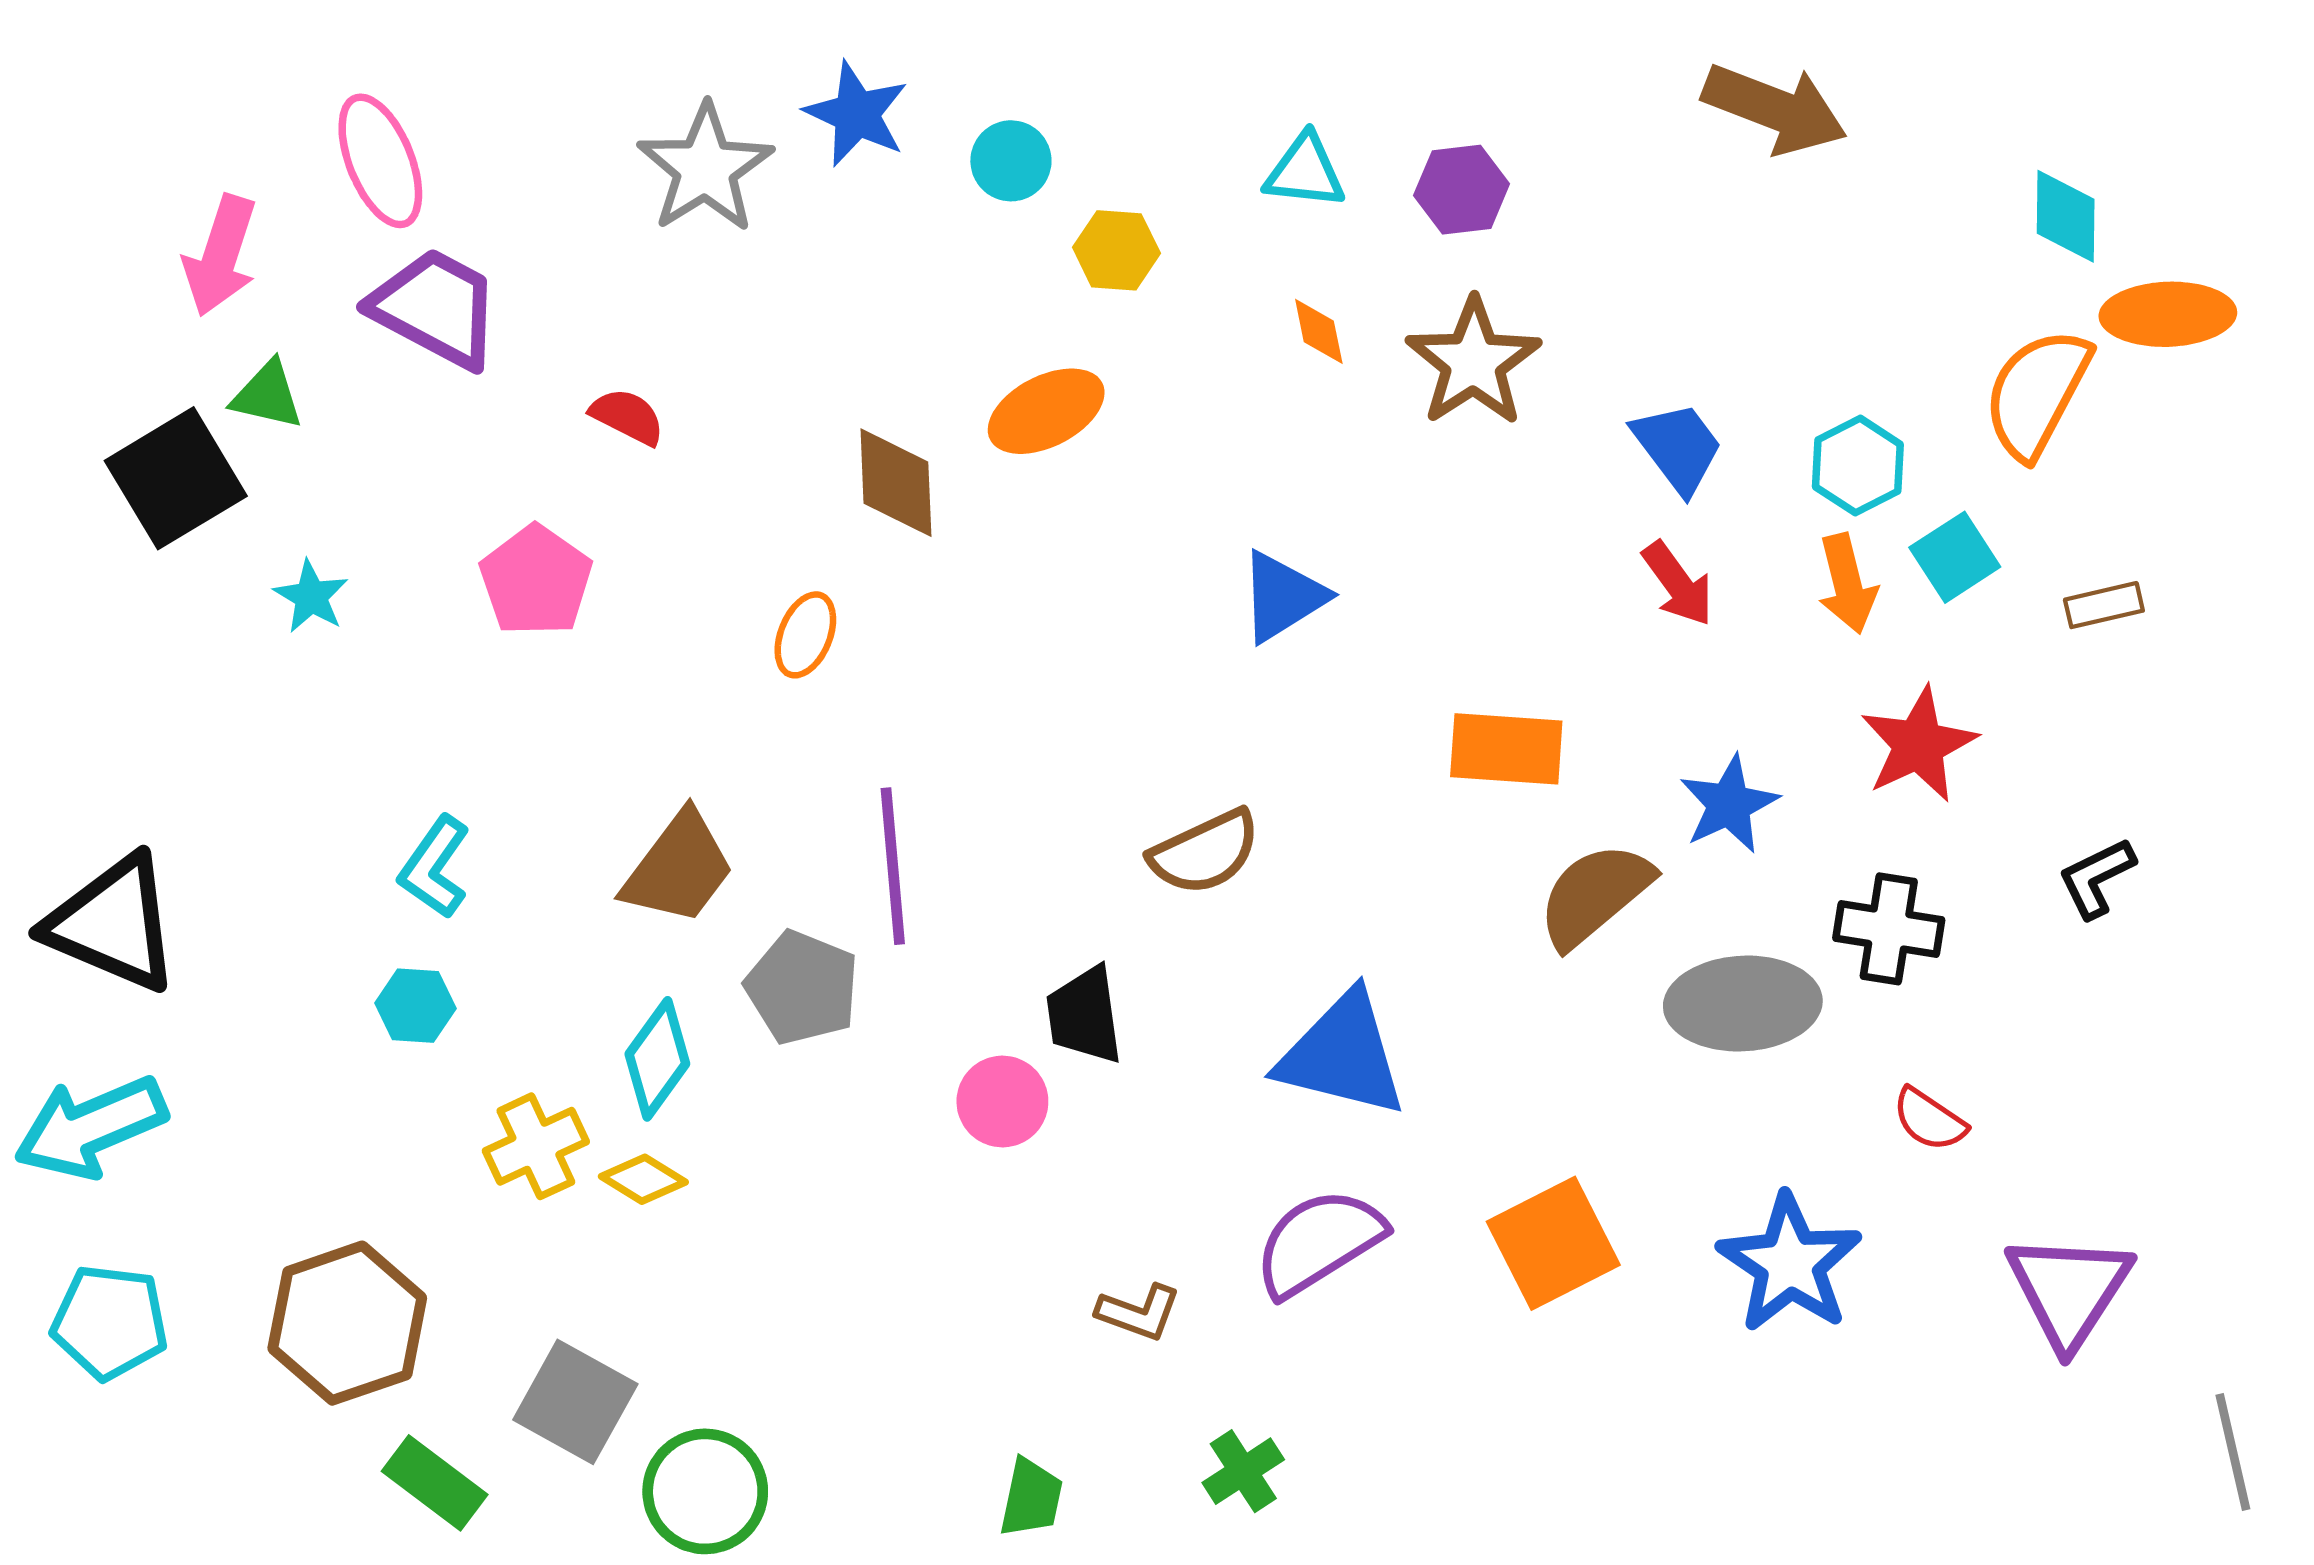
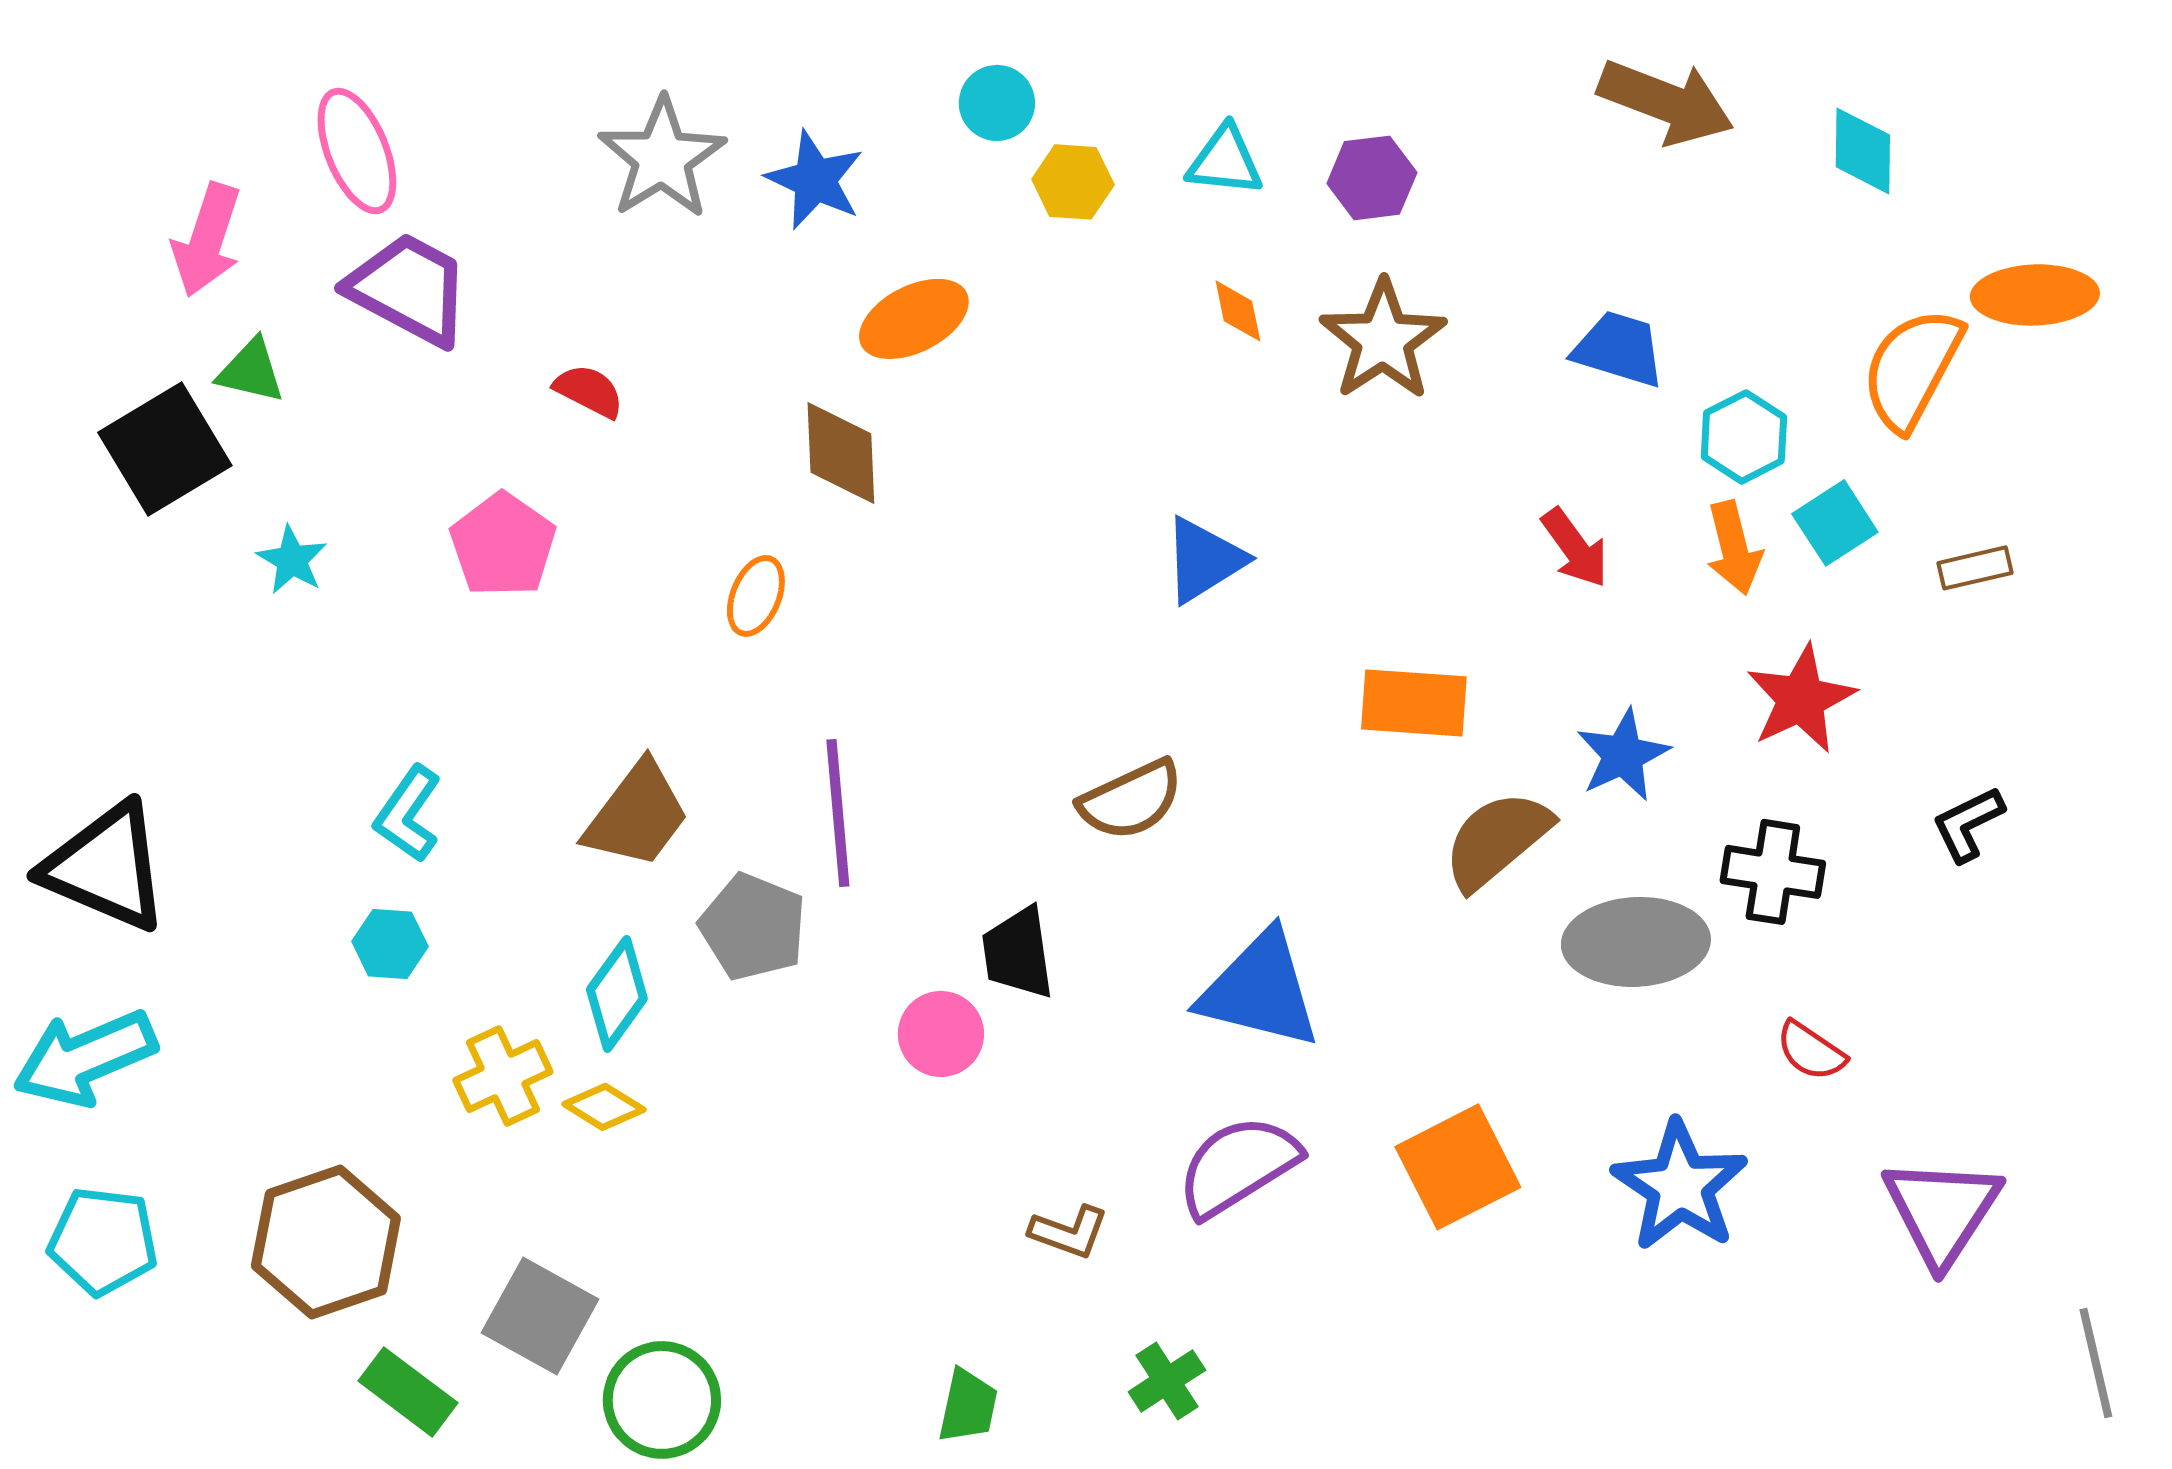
blue star: (857, 114) -> (815, 180), moved
cyan circle: (1011, 161) -> (997, 103), moved
cyan diamond: (2066, 216) -> (1863, 151), moved
yellow hexagon: (1116, 250) -> (1073, 182), moved
orange ellipse: (1046, 411) -> (914, 319), moved
blue trapezoid: (1678, 447) -> (1619, 349), moved, turned -36

